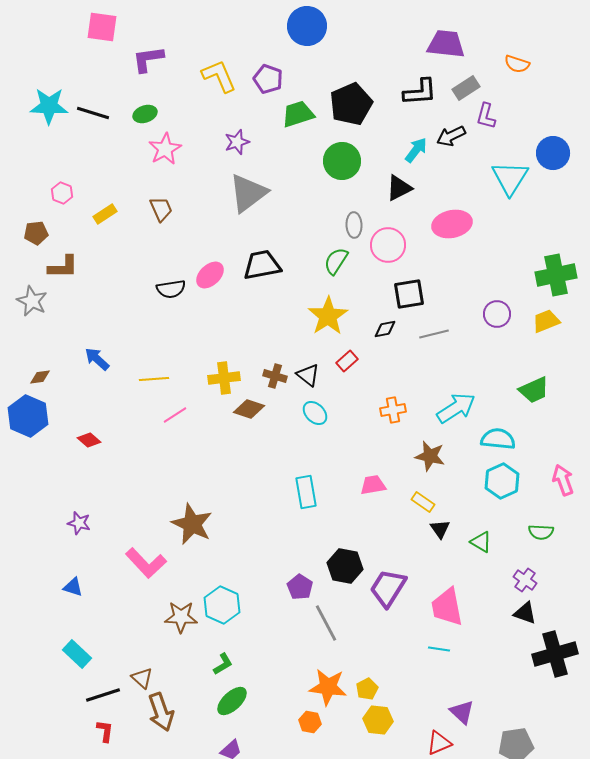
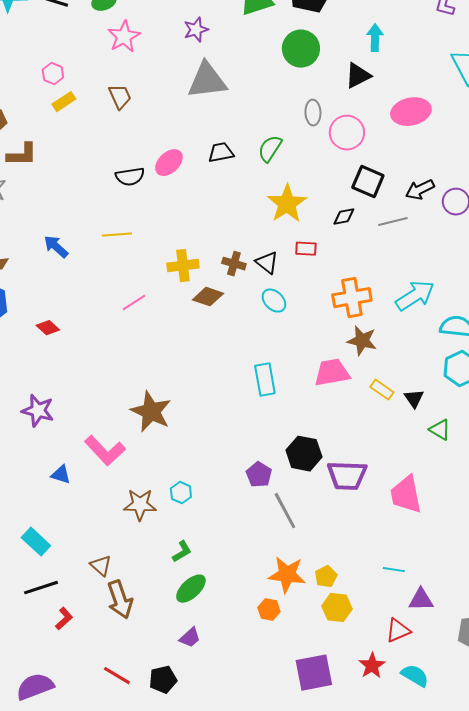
black arrow: (451, 136) -> (420, 190), moved
cyan arrow: (416, 150) -> (375, 38), turned -36
pink hexagon: (62, 193) -> (53, 74), moved
gray triangle: (248, 193) -> (207, 81), turned 30
green semicircle: (336, 261) -> (270, 149), moved
black trapezoid: (262, 265) -> (221, 153), size x0.7
black square: (409, 294) -> (368, 182), turned 32
red rectangle: (347, 361) -> (306, 249), turned 45
yellow line: (154, 379) -> (117, 235), moved
orange cross: (393, 410) -> (352, 298), size x1.5
brown star: (430, 456) -> (362, 341), moved
pink trapezoid: (373, 485) -> (332, 373), size x1.4
purple star: (79, 523) -> (38, 411), size x1.4
black triangle: (440, 529) -> (414, 399), moved
blue triangle: (73, 587) -> (61, 475), moved
purple trapezoid: (388, 588) -> (347, 476), turned -120
cyan hexagon: (222, 605) -> (181, 493), size x0.6
cyan line: (439, 649) -> (394, 570), moved
black line: (103, 695) -> (41, 588), moved
purple triangle: (462, 712) -> (421, 600), turned -44
red L-shape: (105, 731) -> (64, 619), turned 40

